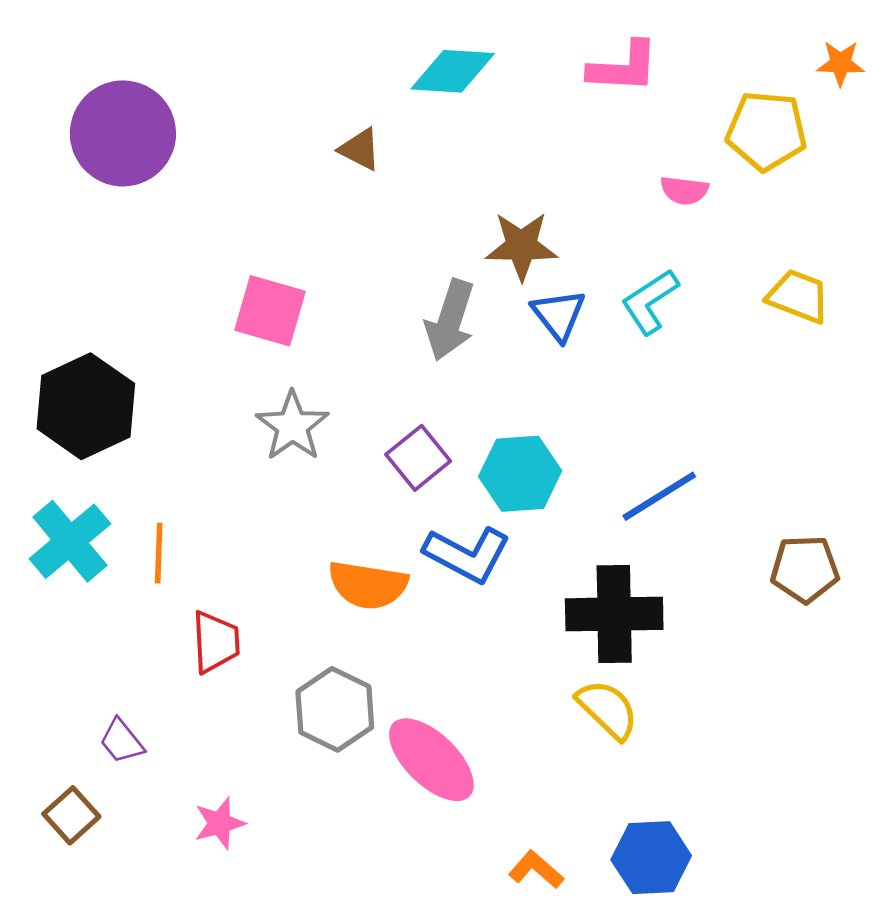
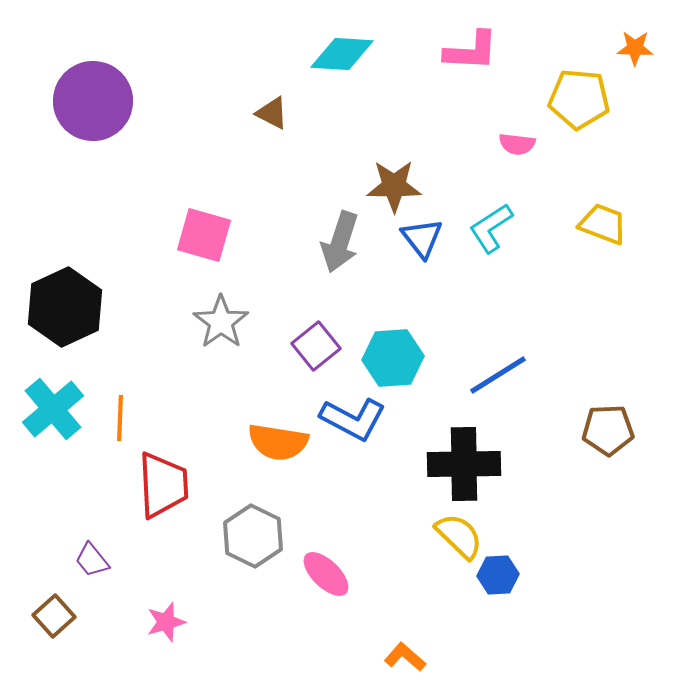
red trapezoid: (216, 642) -> (163, 485), size x1.4
pink ellipse: (431, 760) -> (326, 574), size x0.7
blue hexagon: (651, 858) -> (498, 575), moved, size x0.7

